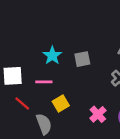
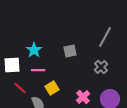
cyan star: (52, 55) -> (34, 50), moved

